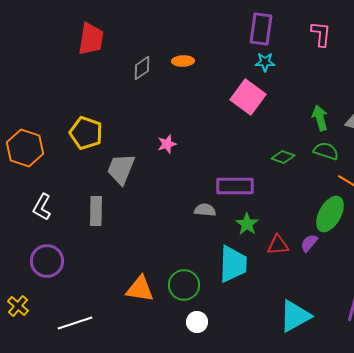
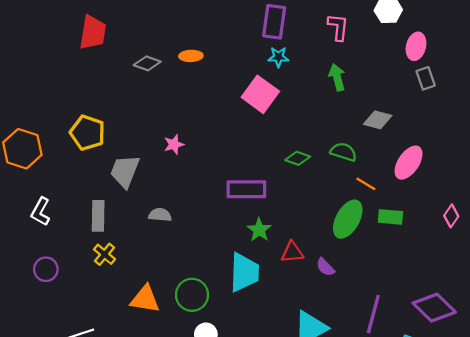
gray diamond: (142, 68) -> (147, 63), turned 55
green arrow: (320, 118) -> (337, 77), moved
gray semicircle: (205, 210) -> (160, 215), moved
purple semicircle: (309, 243) -> (325, 267), moved, turned -84
purple circle: (47, 261) -> (46, 269), size x0.7
yellow cross: (18, 306) -> (105, 254), moved

